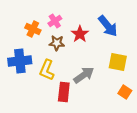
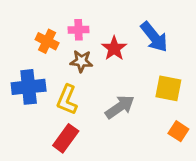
pink cross: (55, 21) -> (78, 30), turned 32
red rectangle: (64, 92) -> (66, 138), moved, turned 30

